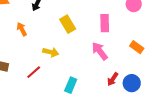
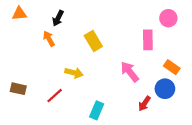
pink rectangle: (105, 23) -> (148, 40), moved
orange arrow: (22, 29) -> (49, 39), moved
blue circle: (132, 83) -> (165, 89), moved

